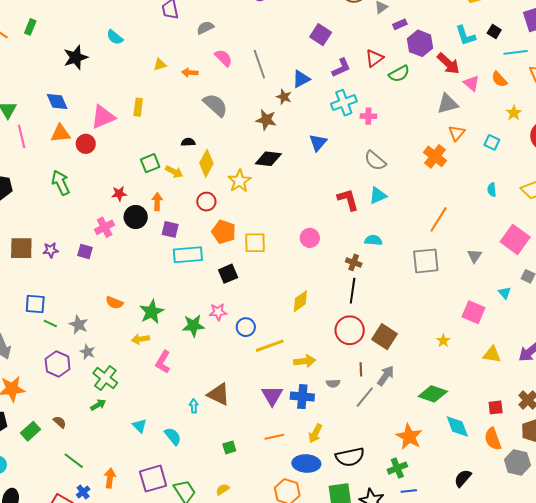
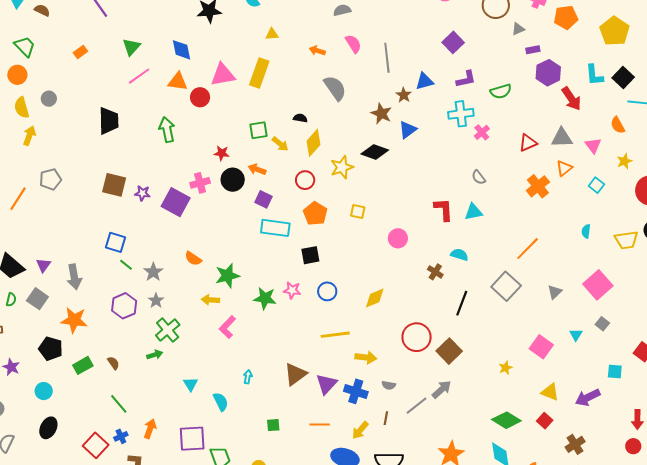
black square: (494, 32) -> (623, 77), size x1.5
red triangle: (374, 58) -> (528, 143), moved
yellow triangle: (160, 65) -> (272, 34), moved
green semicircle: (399, 74) -> (501, 91), moved
pink triangle: (472, 83) -> (593, 145), moved
yellow rectangle: (138, 107) -> (259, 73), size x1.6
pink cross: (368, 116) -> (482, 132), turned 35
pink line: (22, 136) -> (139, 76), turned 55
blue triangle: (318, 143) -> (408, 130), moved
gray semicircle: (375, 161) -> (479, 177), size x0.7
orange arrow: (157, 202) -> (257, 169), turned -84
yellow square: (255, 243) -> (358, 211), moved, size x0.7
purple square: (85, 251) -> (176, 202), size x1.8
gray square: (426, 261) -> (506, 286), turned 36
black line: (353, 291) -> (462, 303), moved
blue circle: (246, 327) -> (327, 291), moved
brown line: (361, 369) -> (386, 418), moved
brown triangle: (219, 394) -> (295, 374), moved, turned 45
green diamond: (433, 394) -> (506, 420), moved
red square: (496, 407) -> (545, 421), moved, turned 35

